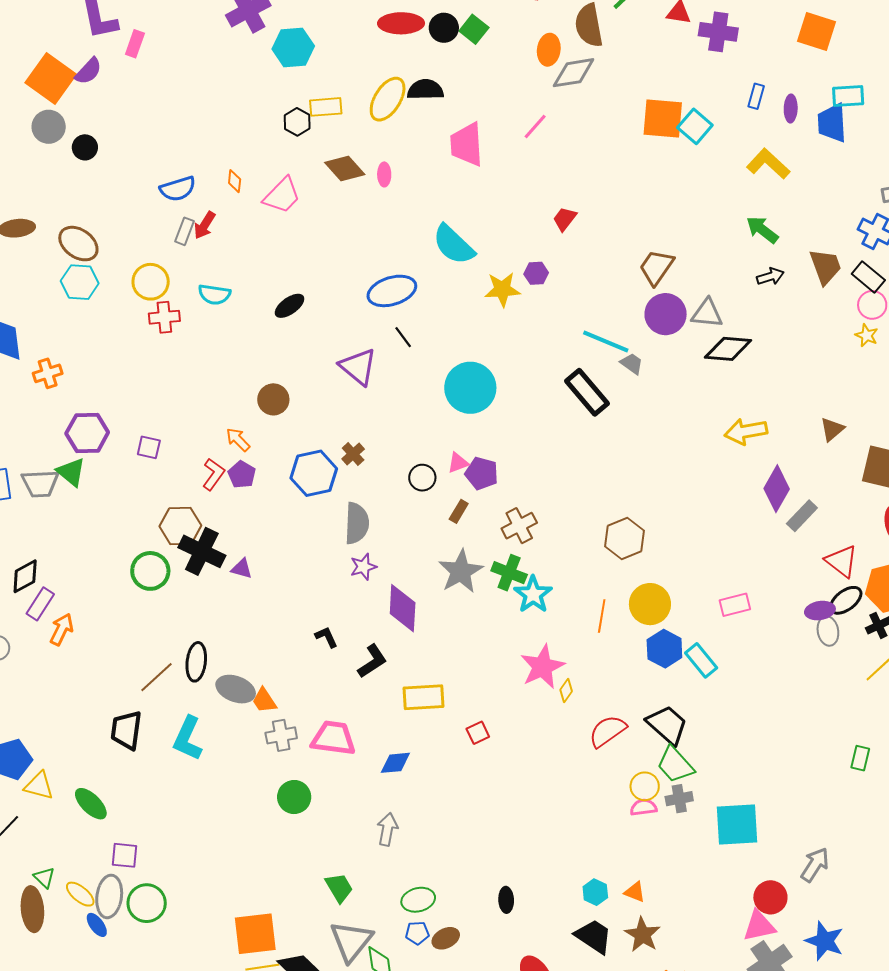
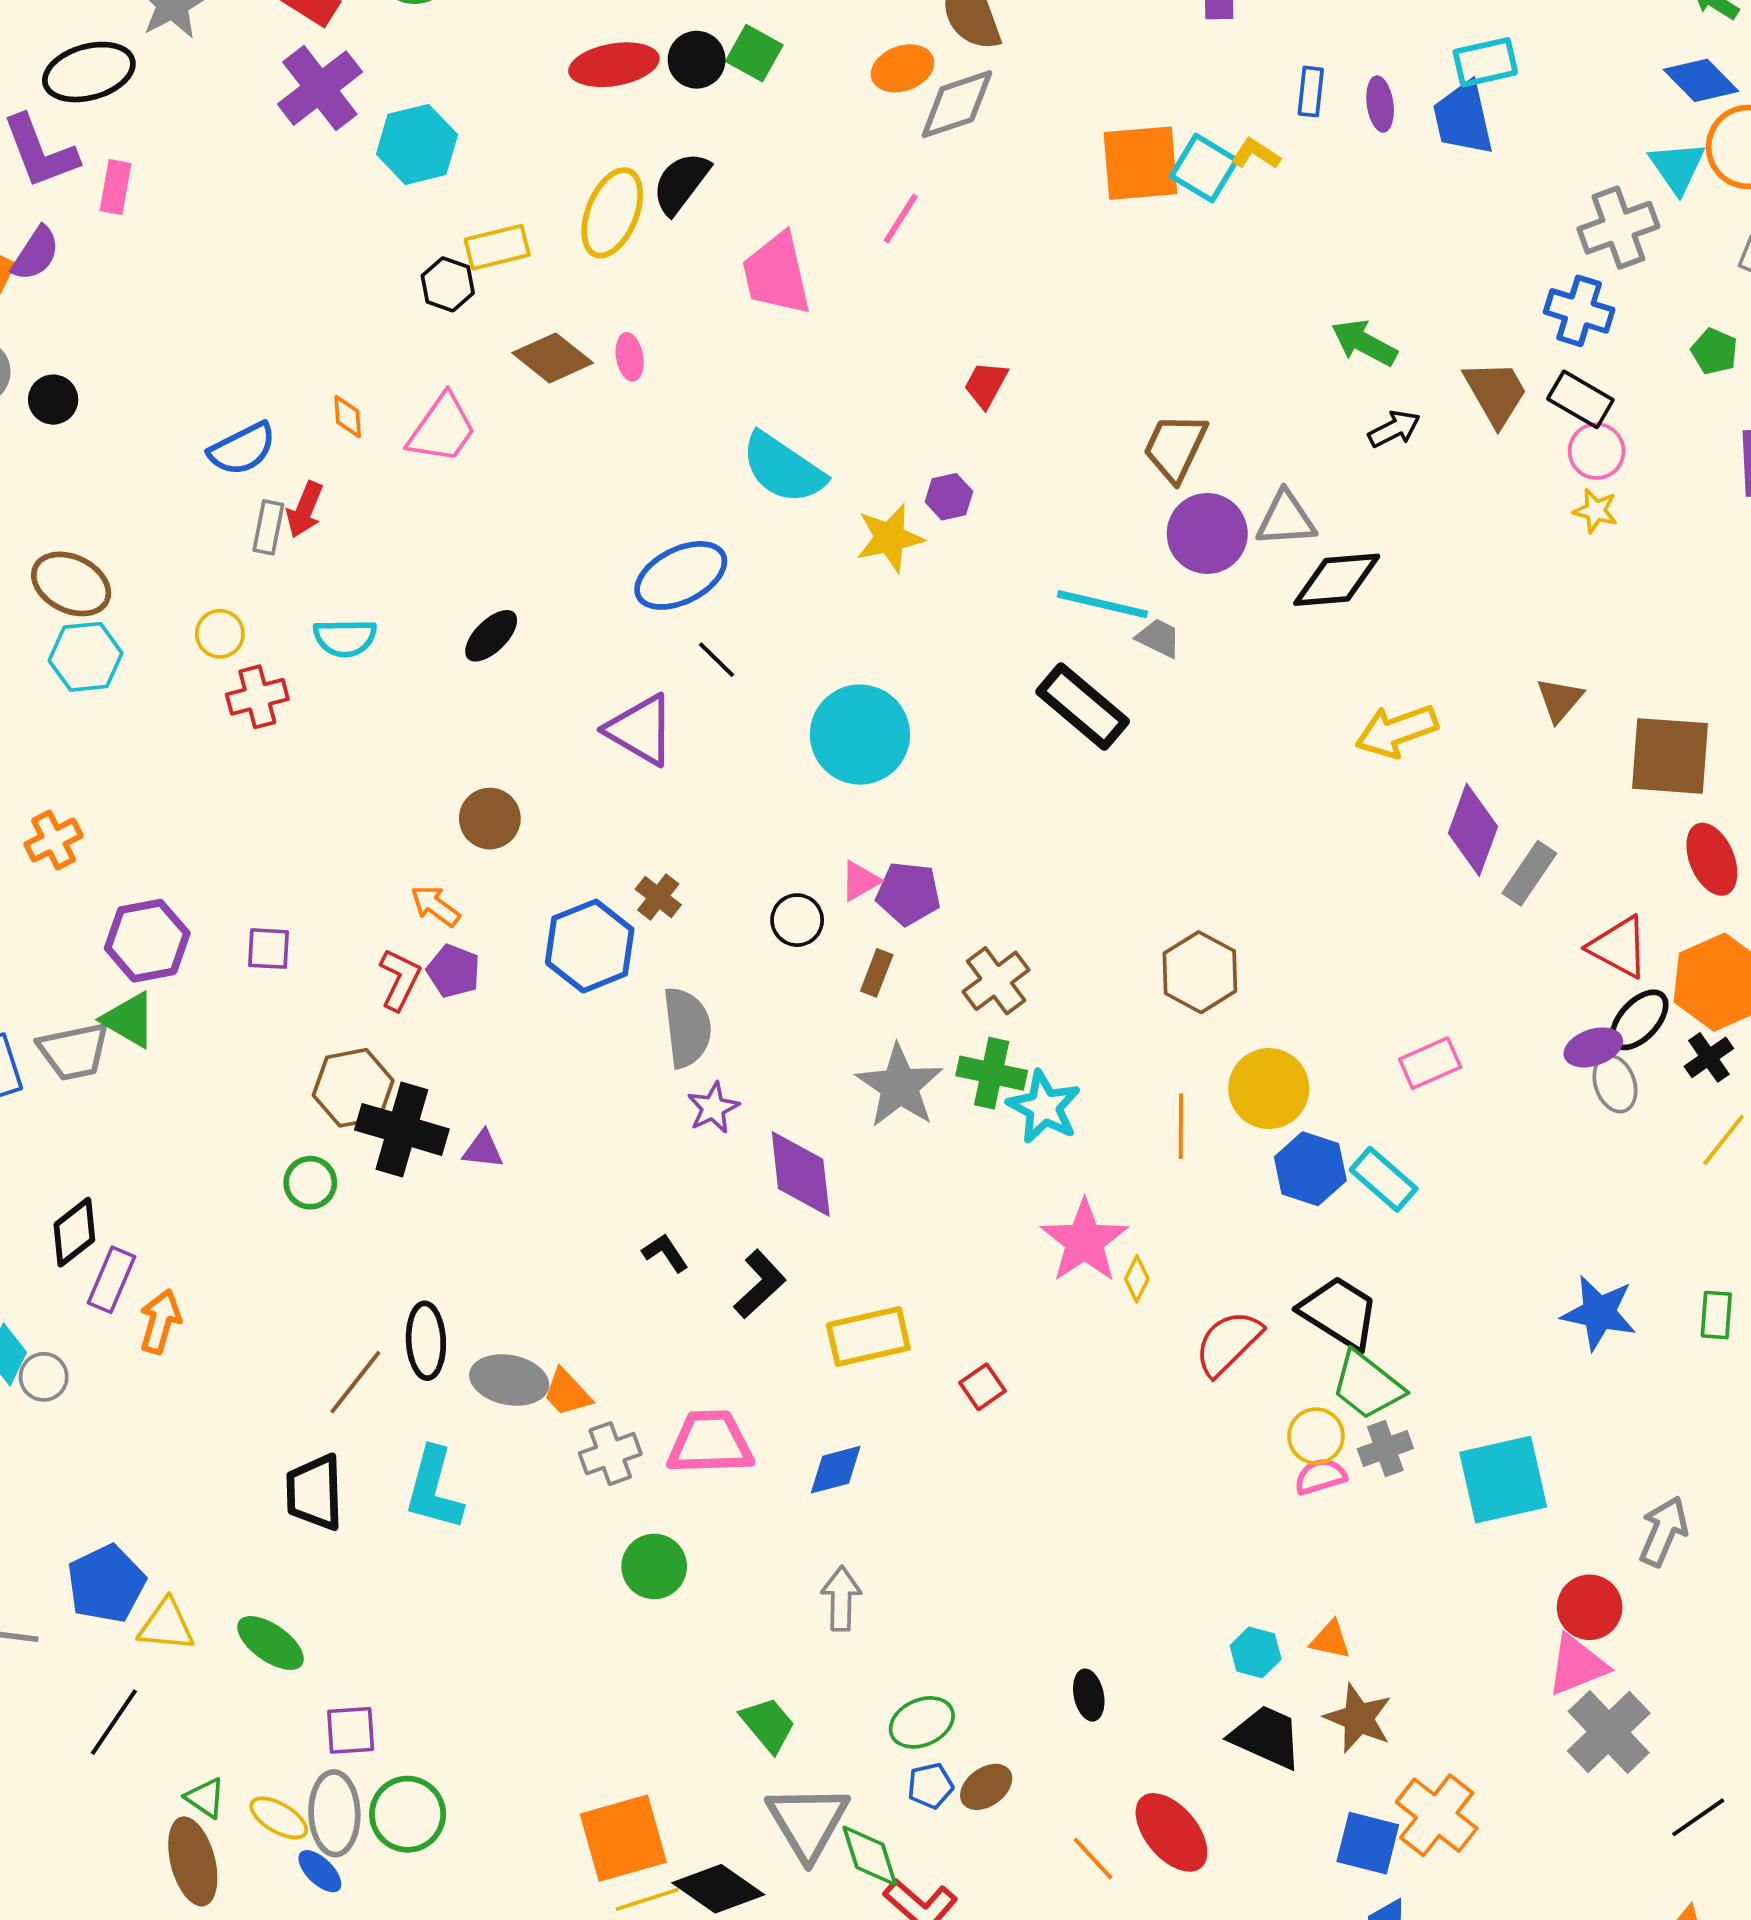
orange ellipse: (549, 50) -> (903, 68), turned 72
black semicircle: (425, 90) -> (681, 183), turned -42
yellow L-shape: (768, 164) -> (1256, 154), moved, size x0.6
yellow circle: (151, 282) -> (220, 634), size x0.7
green circle: (150, 571) -> (310, 1183), size x0.7
blue star: (825, 941) -> (1599, 1313), moved

